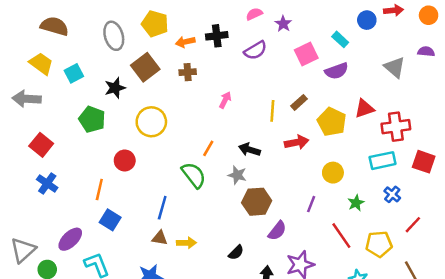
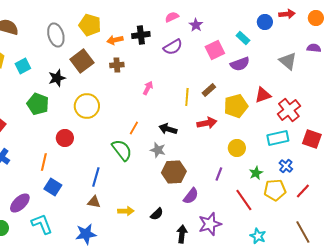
yellow pentagon: (332, 122) -> (236, 106), turned 30
red cross: (396, 127) -> (289, 110), turned -30
yellow arrow: (186, 243) -> (126, 211), moved
yellow pentagon: (379, 244) -> (275, 190), moved

